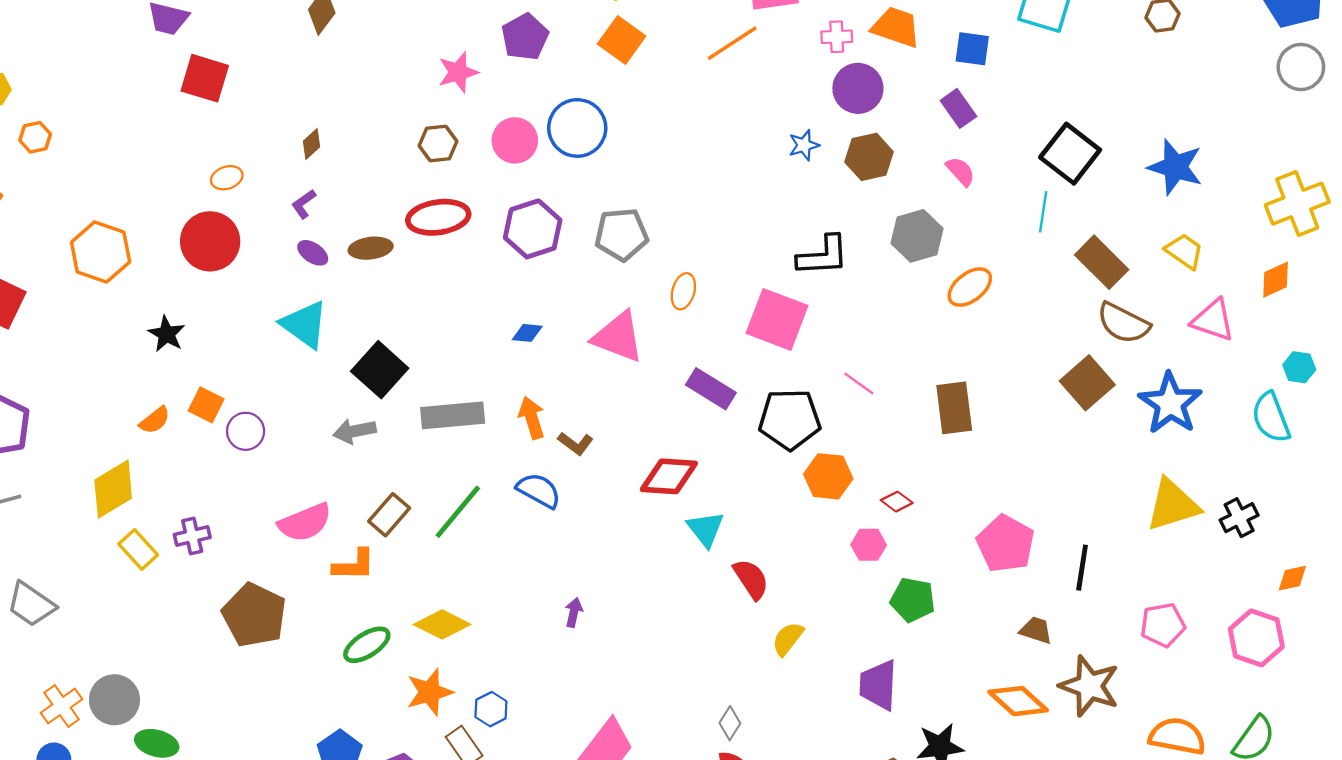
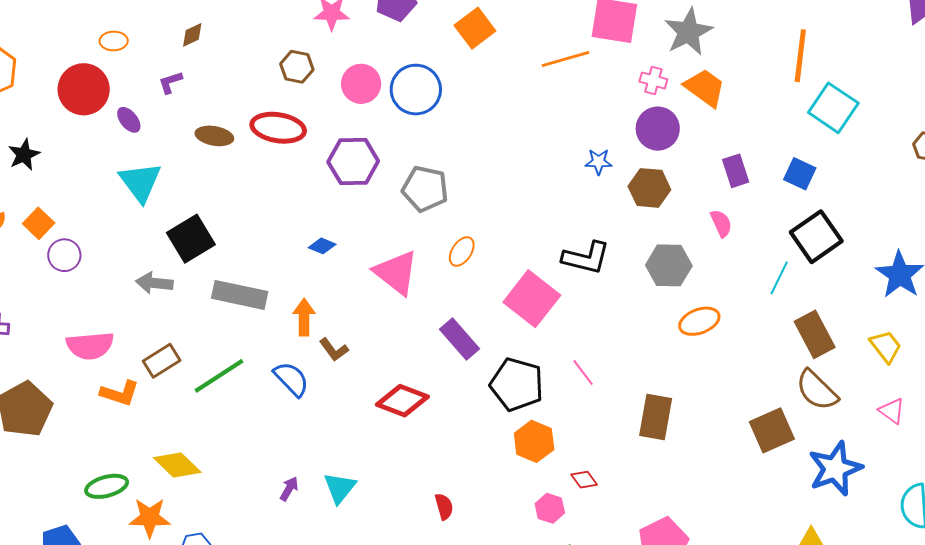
blue square: (972, 49) -> (800, 174), moved
purple ellipse: (313, 253) -> (129, 120), moved
pink triangle: (1213, 320) -> (892, 411), size x0.7
cyan triangle: (705, 529) -> (340, 488), moved
red semicircle: (751, 579) -> (444, 506), size x0.7
green ellipse: (367, 645) -> (107, 486), moved

